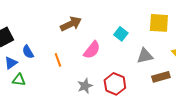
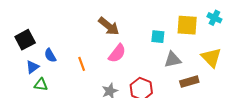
brown arrow: (71, 24) -> (109, 26), moved, turned 65
cyan square: (121, 34) -> (158, 37), moved, turned -32

